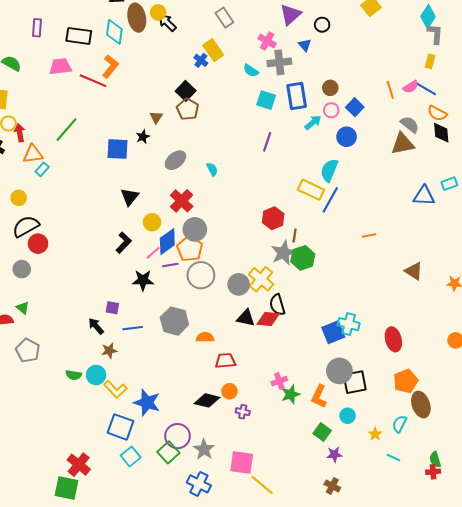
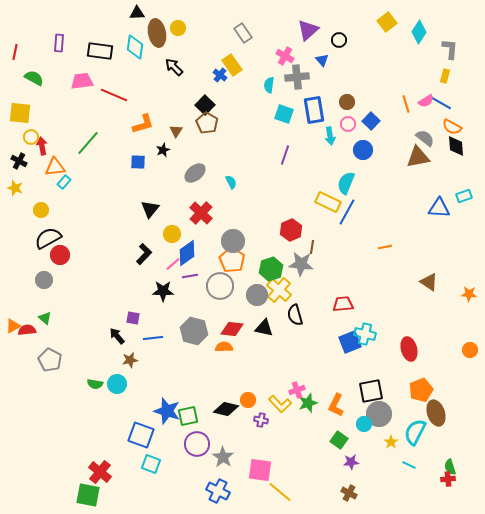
cyan diamond: (428, 17) -> (419, 32), moved
black arrow: (167, 23) -> (174, 67), moved
orange L-shape: (110, 66) -> (143, 124), moved, turned 35
cyan semicircle: (251, 71) -> (269, 85), turned 63
cyan arrow: (313, 122) -> (330, 136), turned 120
blue square: (117, 149) -> (138, 162), size x0.7
gray circle: (195, 229) -> (233, 241), moved
orange pentagon: (190, 249) -> (232, 260), moved
gray star: (283, 253) -> (301, 264), turned 30
green hexagon: (303, 258) -> (271, 269), moved
red diamond: (268, 319) -> (232, 329), moved
red trapezoid: (225, 361) -> (343, 304), moved
gray circle: (339, 371) -> (379, 414), moved
yellow L-shape: (115, 389) -> (280, 404), moved
cyan semicircle: (399, 424) -> (415, 432), size x1.5
green square: (168, 452) -> (188, 416), moved, turned 30
cyan square: (131, 456) -> (151, 464), turned -30

